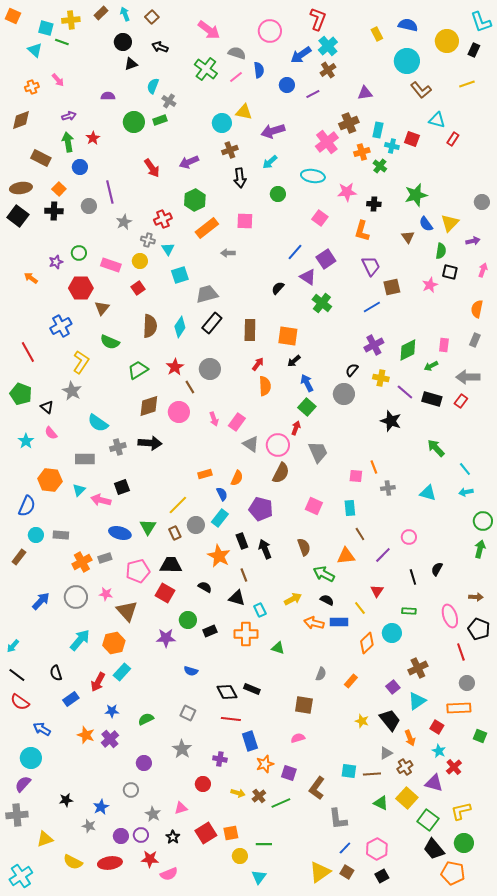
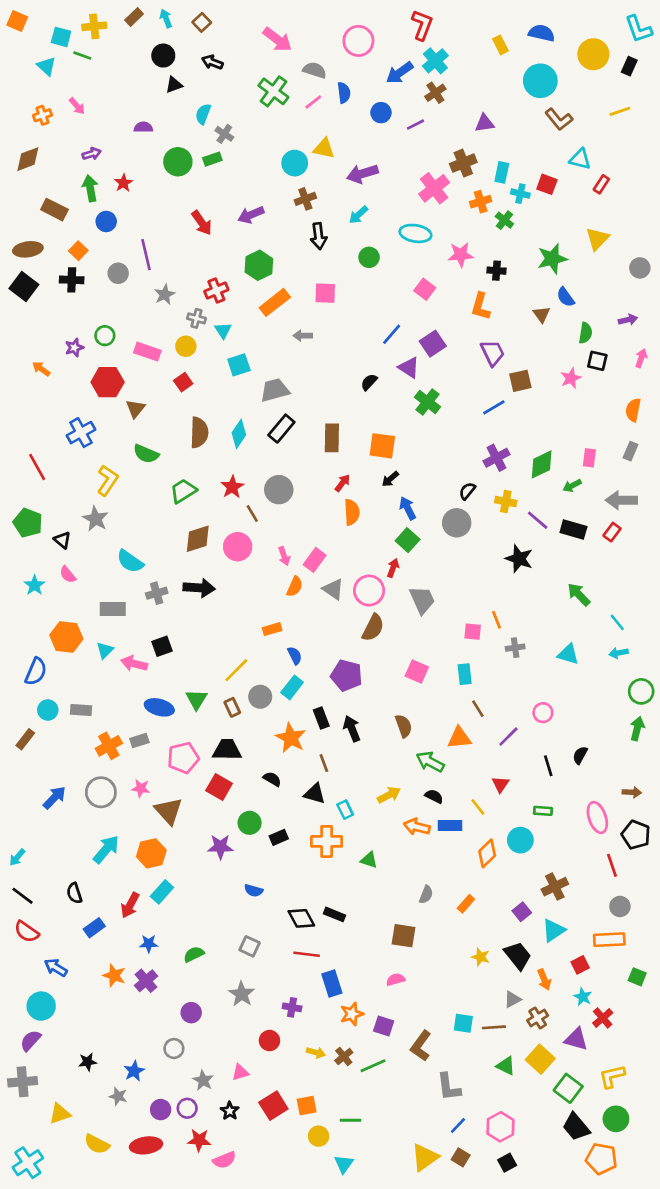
yellow triangle: (450, 223) -> (597, 239), moved
orange semicircle: (237, 478) -> (295, 587), moved
red square: (437, 727) -> (580, 965), turned 32

